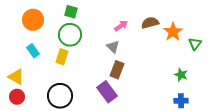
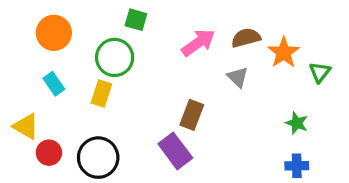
green square: (71, 12) -> (136, 20), moved
pink arrow: (121, 26) -> (198, 43), size x1.5
gray triangle: (113, 47) -> (238, 77), moved
red circle: (17, 97) -> (49, 153), moved

